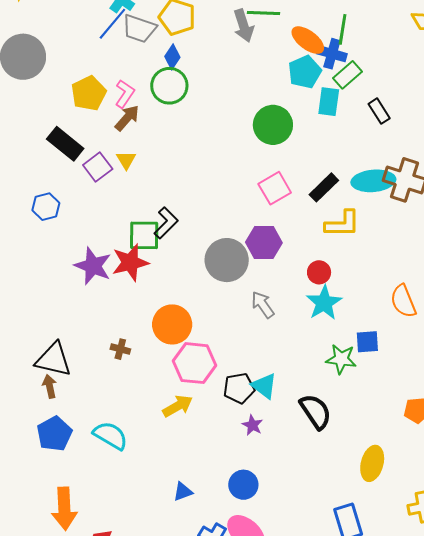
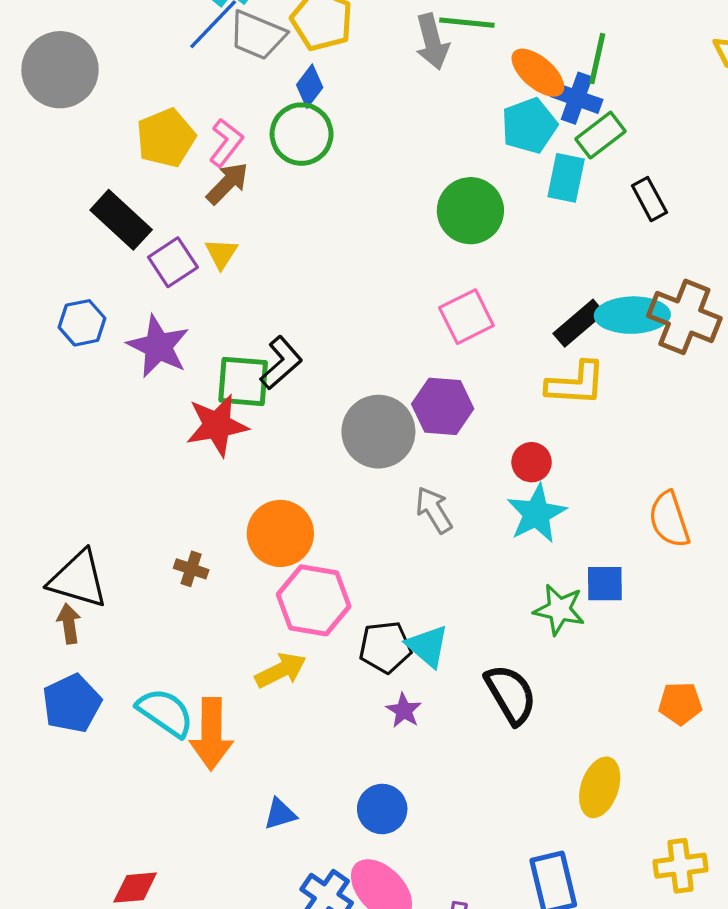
black rectangle: (324, 187) -> (579, 323), moved
purple star: (93, 266) -> (158, 346), moved
orange arrow: (64, 509) -> (211, 734), moved

